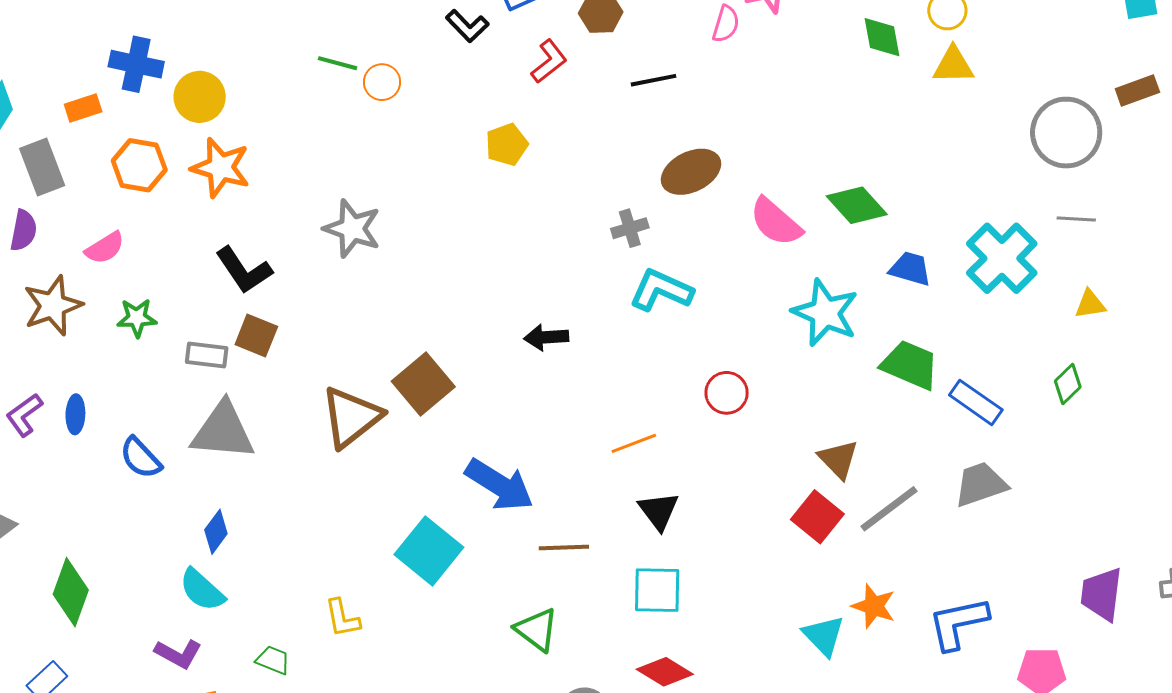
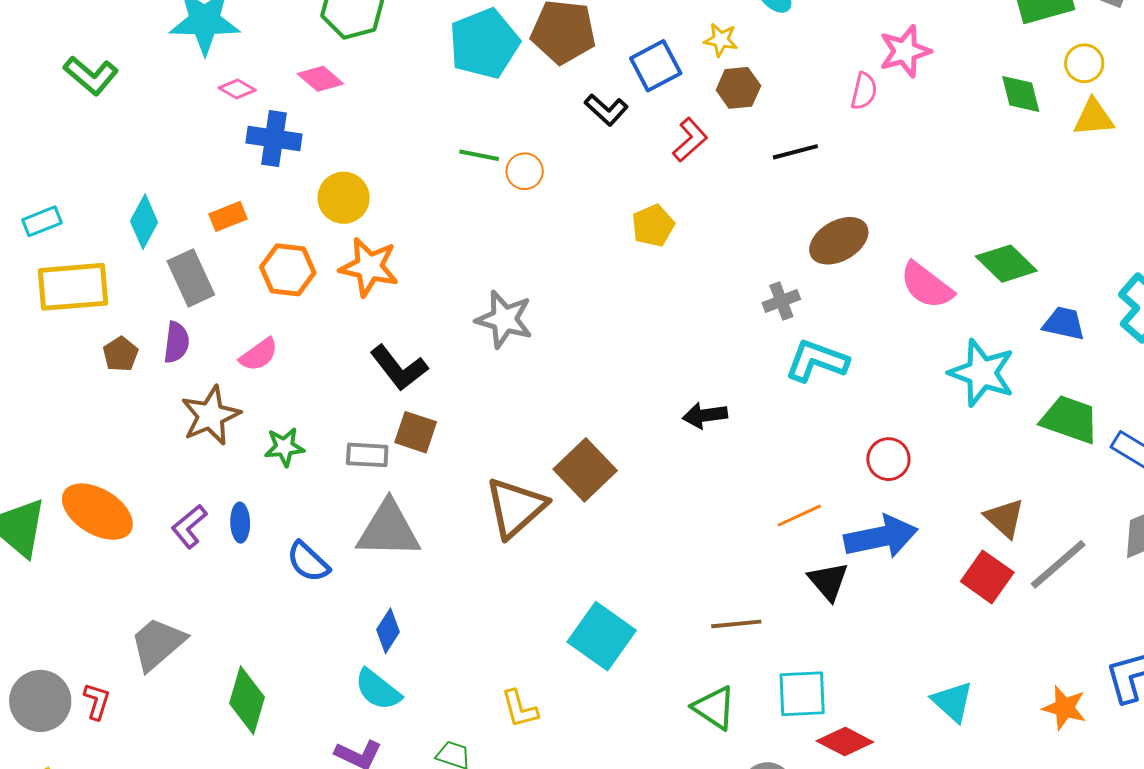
blue cross: (136, 64) -> (274, 139), moved
green star: (137, 318) -> (284, 447), moved
blue arrow: (499, 485) -> (881, 537), moved, turned -40
cyan square: (657, 590) -> (802, 694), moved
orange star: (874, 606) -> (1064, 708), moved
cyan triangle: (824, 636) -> (953, 702), moved

